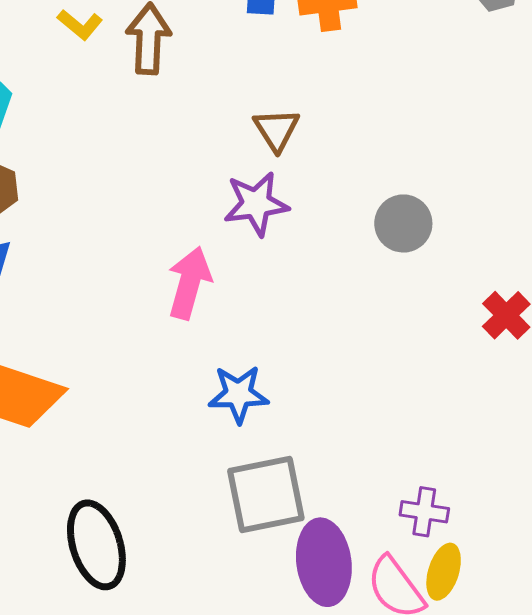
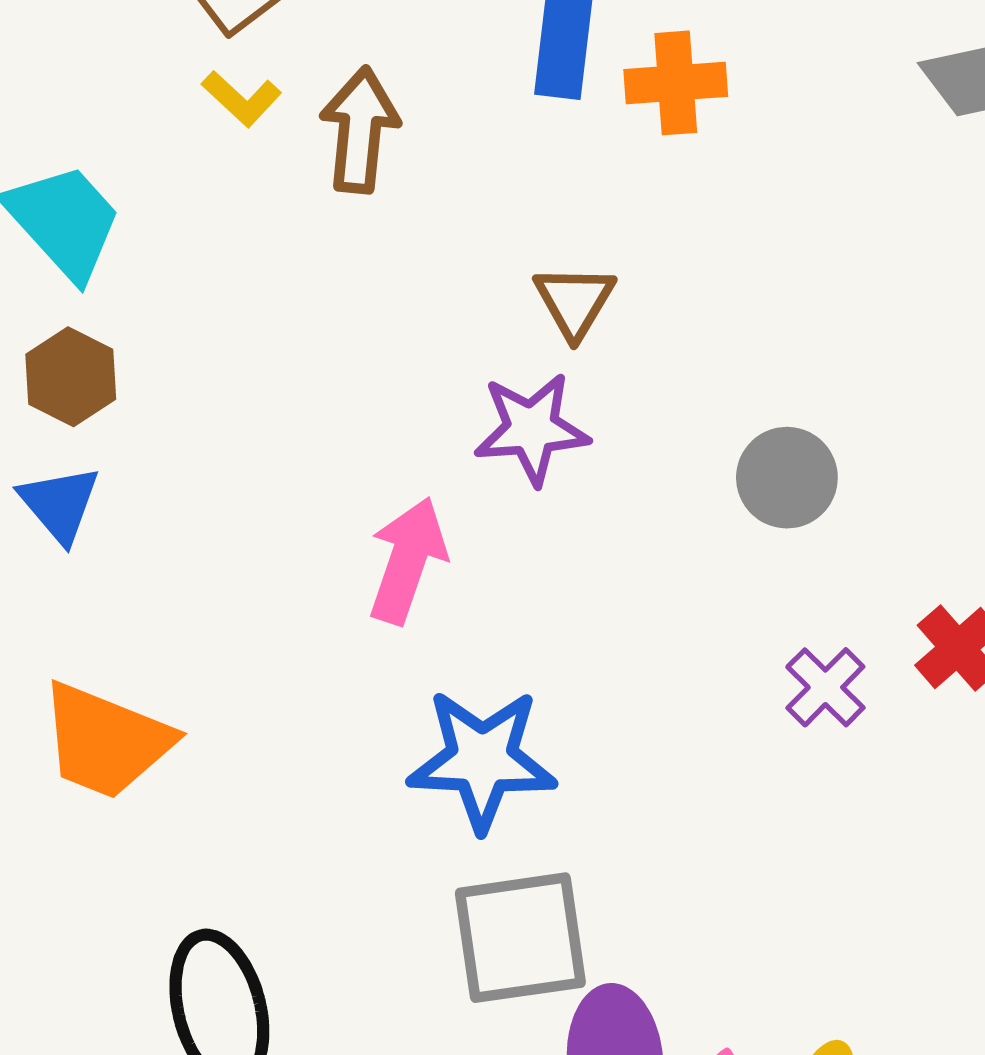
blue star: (238, 394) -> (482, 760), size x1.4
purple cross: (424, 512) -> (825, 687), moved, turned 33

